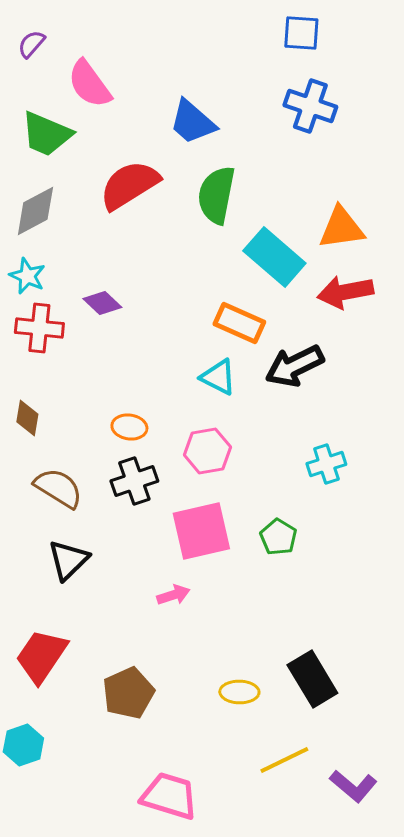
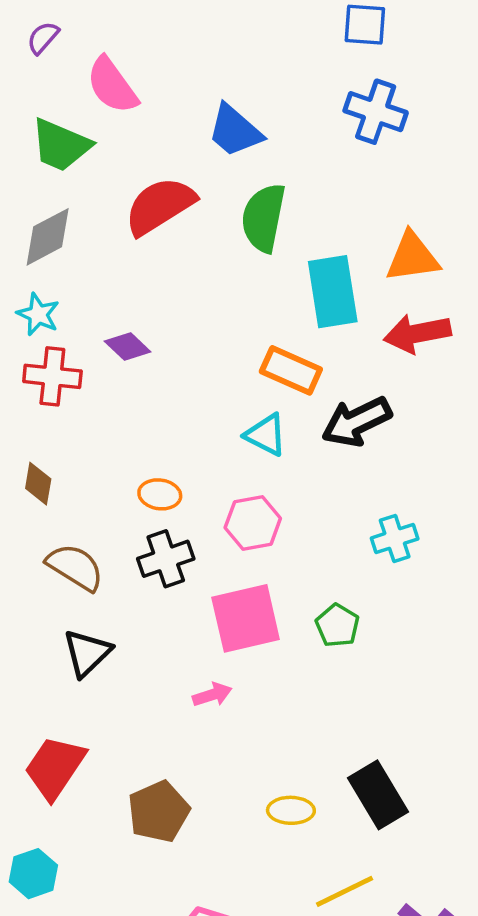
cyan rectangle: (274, 257) -> (333, 292), turned 40

